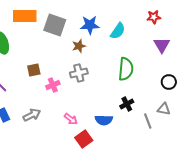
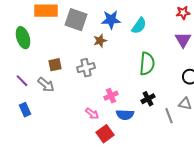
red star: (154, 17) -> (183, 13), moved
gray cross: (79, 73) -> (86, 68), moved
pink cross: (53, 85) -> (111, 96), moved
gray arrow: (32, 115) -> (46, 85), moved, turned 66

